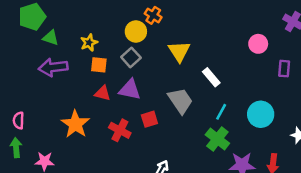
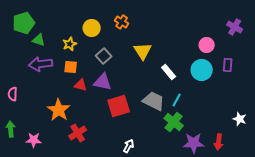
yellow circle: (136, 31) -> (92, 28), moved
orange square: (99, 65) -> (71, 67), moved
gray trapezoid: (180, 101) -> (154, 101), moved, turned -30
cyan circle: (261, 114) -> (202, 70), moved
red square: (149, 119) -> (119, 106), size x1.6
pink semicircle: (19, 120) -> (13, 94), moved
red cross: (120, 130) -> (78, 133), moved, turned 30

